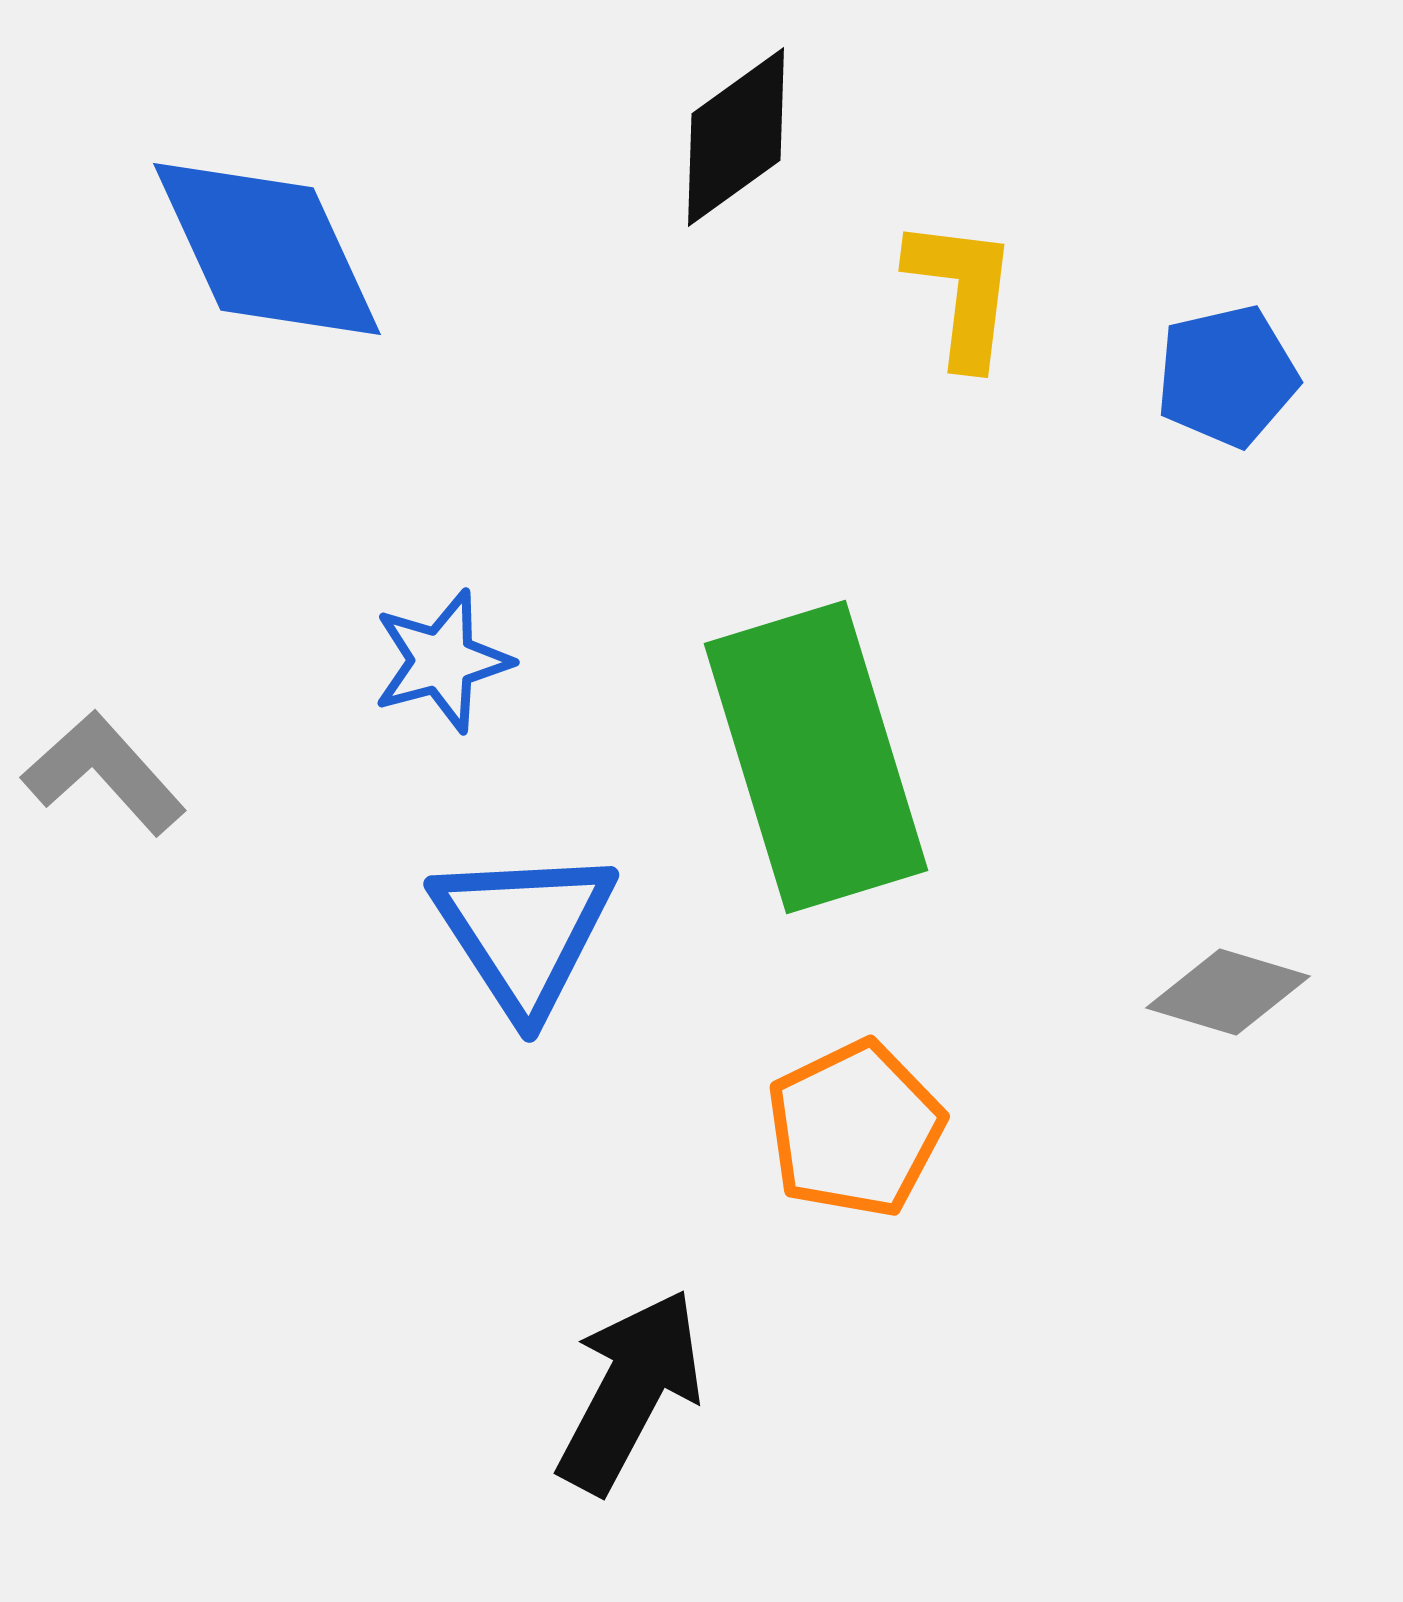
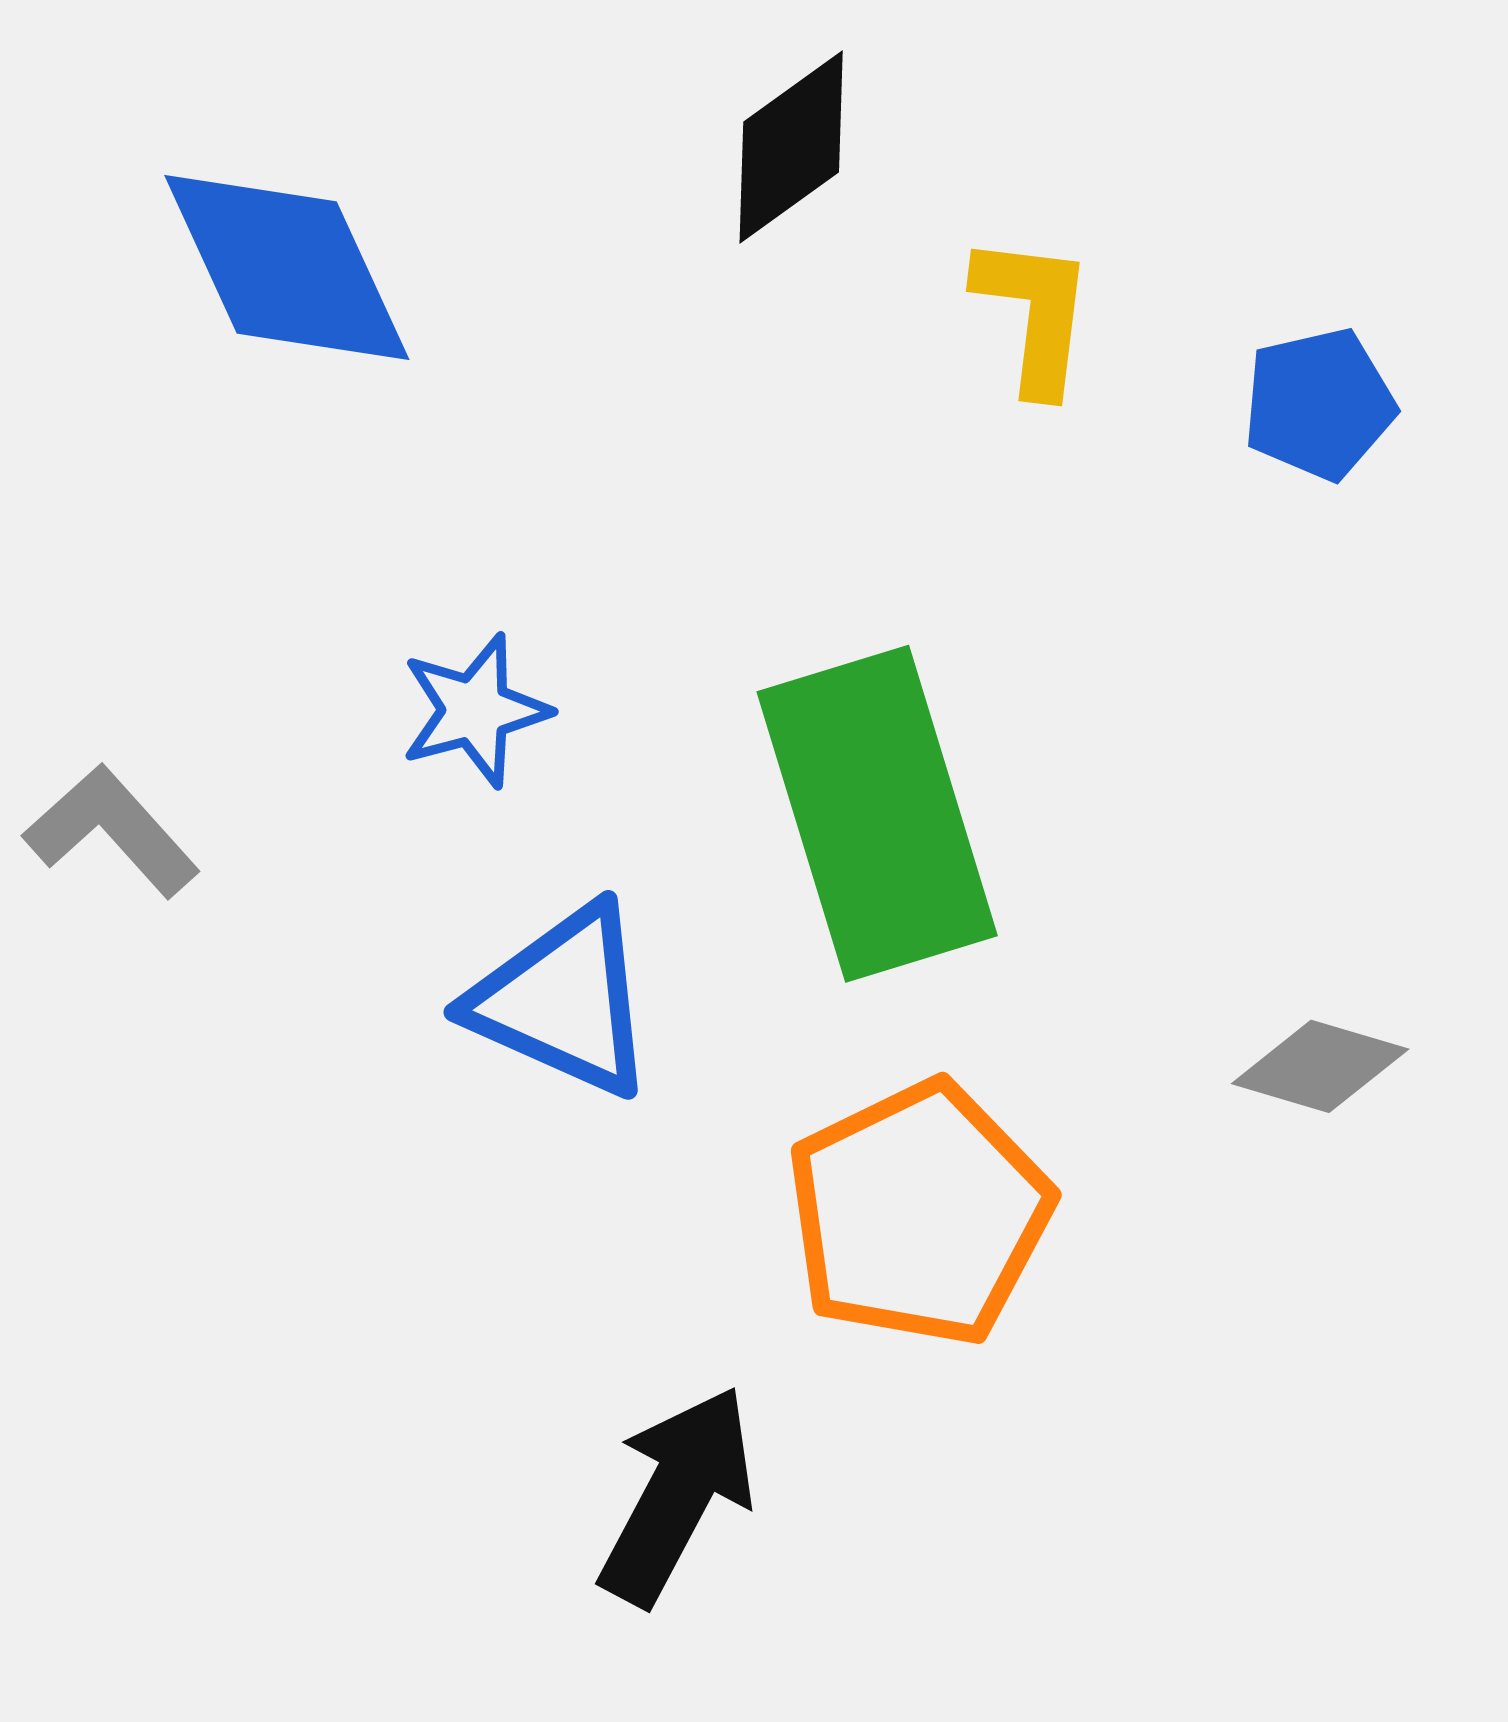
blue triangle: (524, 931) -> (563, 1001), turned -33
orange pentagon: (855, 1129) -> (919, 1214), size x1.4

